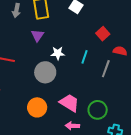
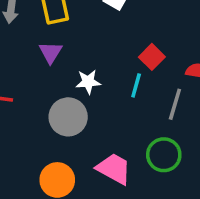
red square: (103, 34) -> (152, 57), moved
green circle: (98, 110) -> (164, 155), moved

